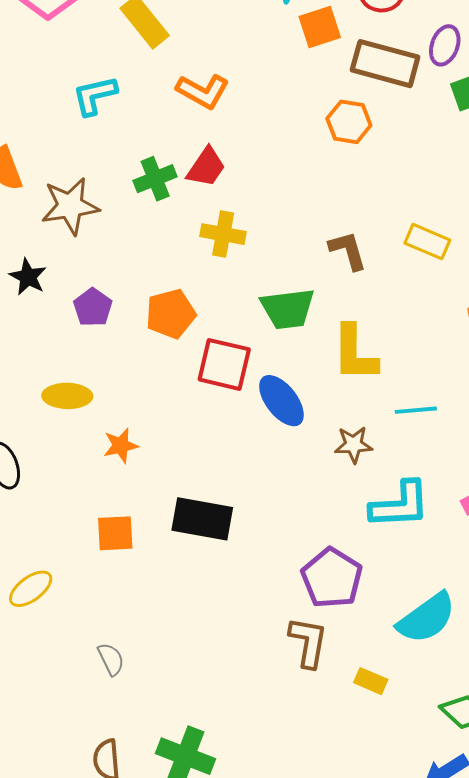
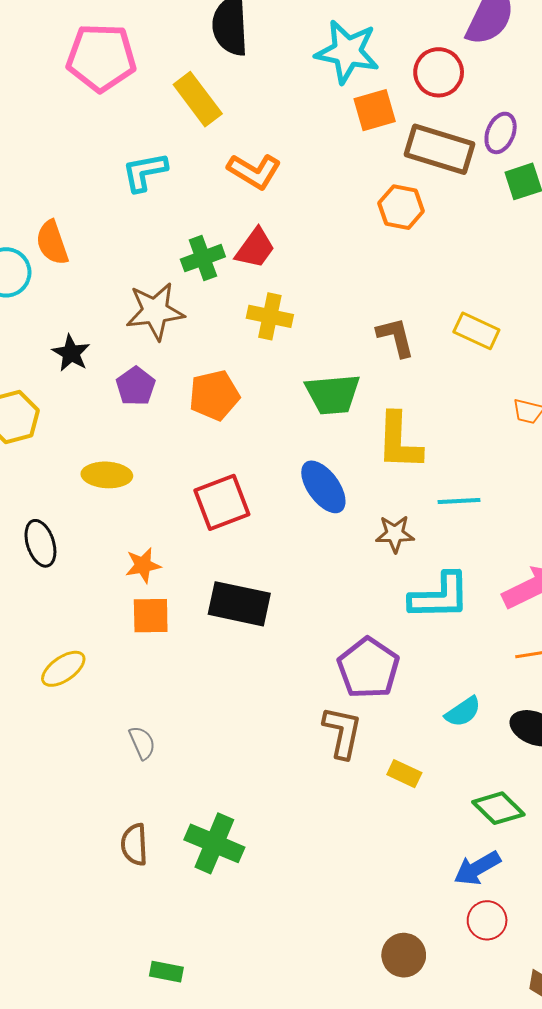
brown star: (70, 206) -> (155, 311), moved
red square: (224, 364) -> (222, 502), moved, turned -36
orange star: (121, 446) -> (143, 565), moved
cyan semicircle: (427, 618) -> (463, 712), size x0.6

